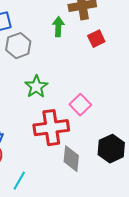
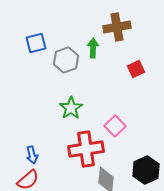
red square: (96, 39) -> (136, 69), moved
gray hexagon: (18, 46) -> (66, 60), moved

